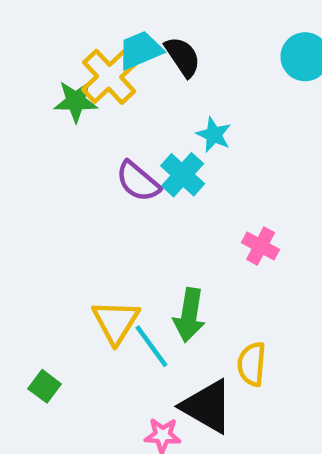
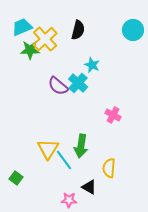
cyan trapezoid: (140, 50) -> (22, 27), moved
black semicircle: (183, 57) -> (78, 30), turned 48
black triangle: (207, 406) -> (89, 187), size x0.6

